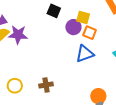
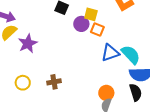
purple star: (18, 35) -> (28, 43), moved, turned -30
blue triangle: (85, 54) -> (110, 53), moved

